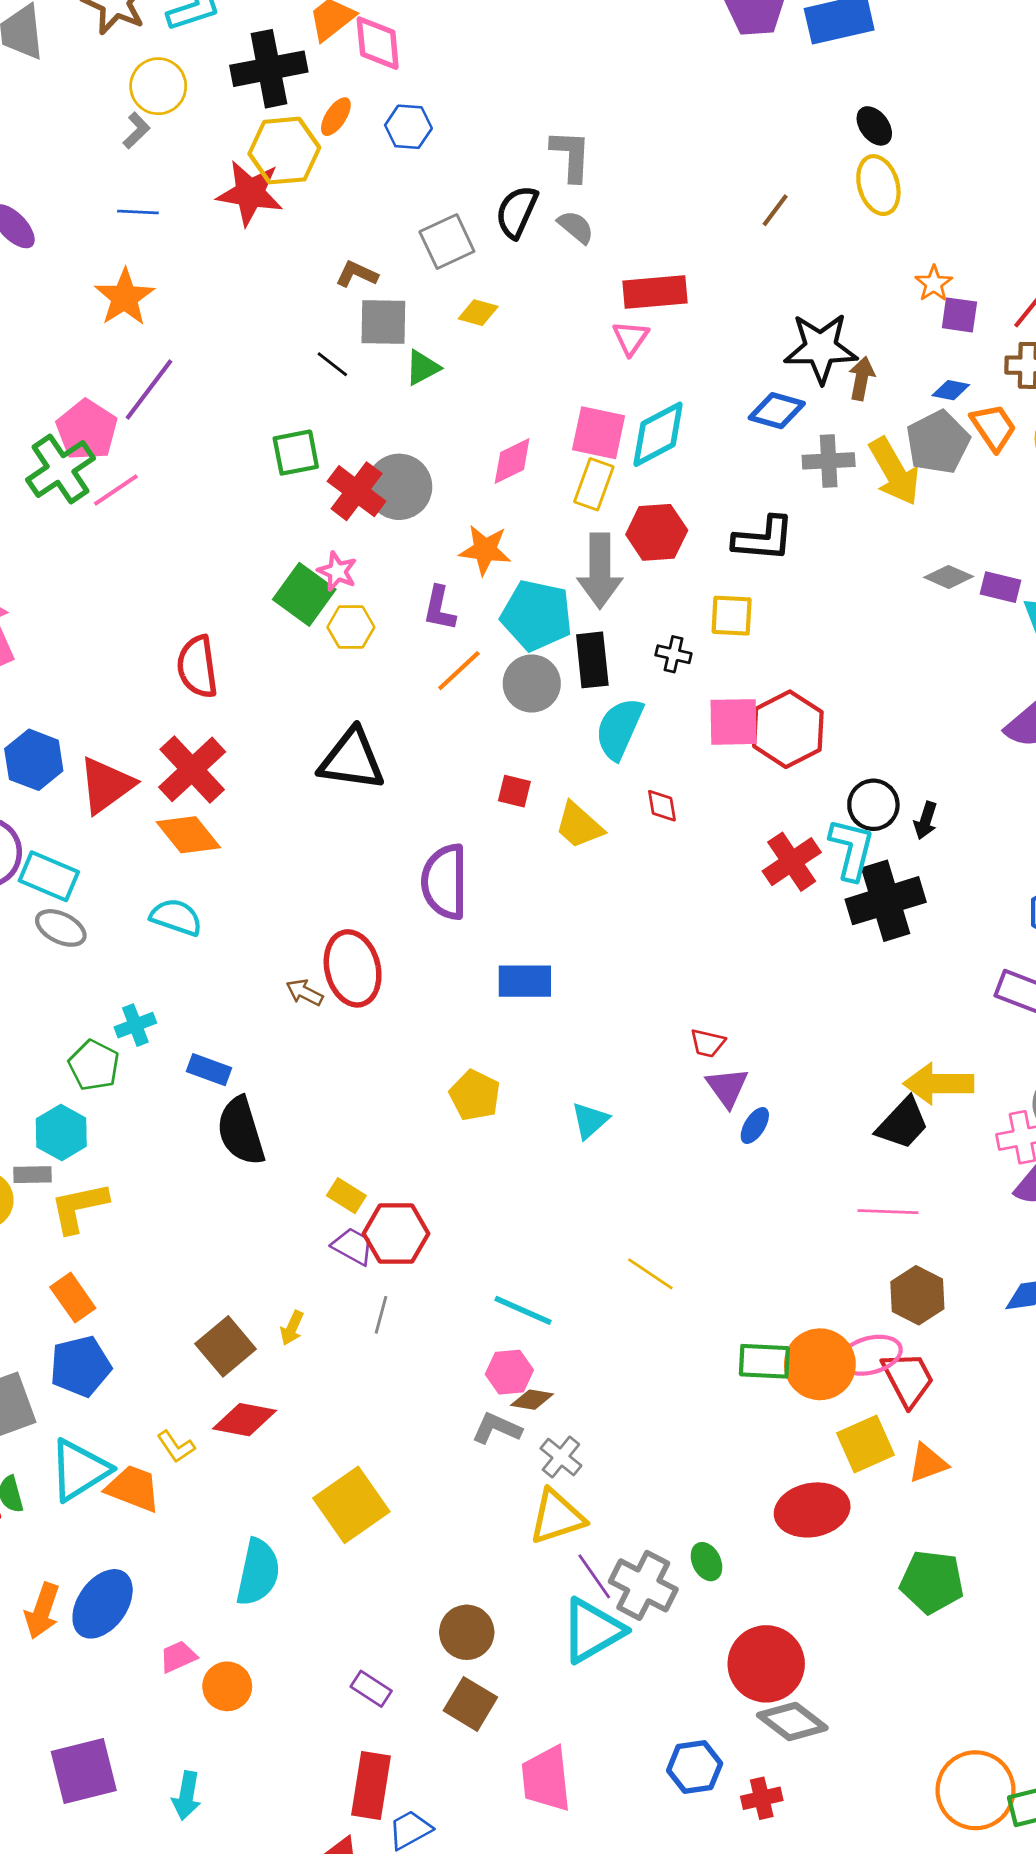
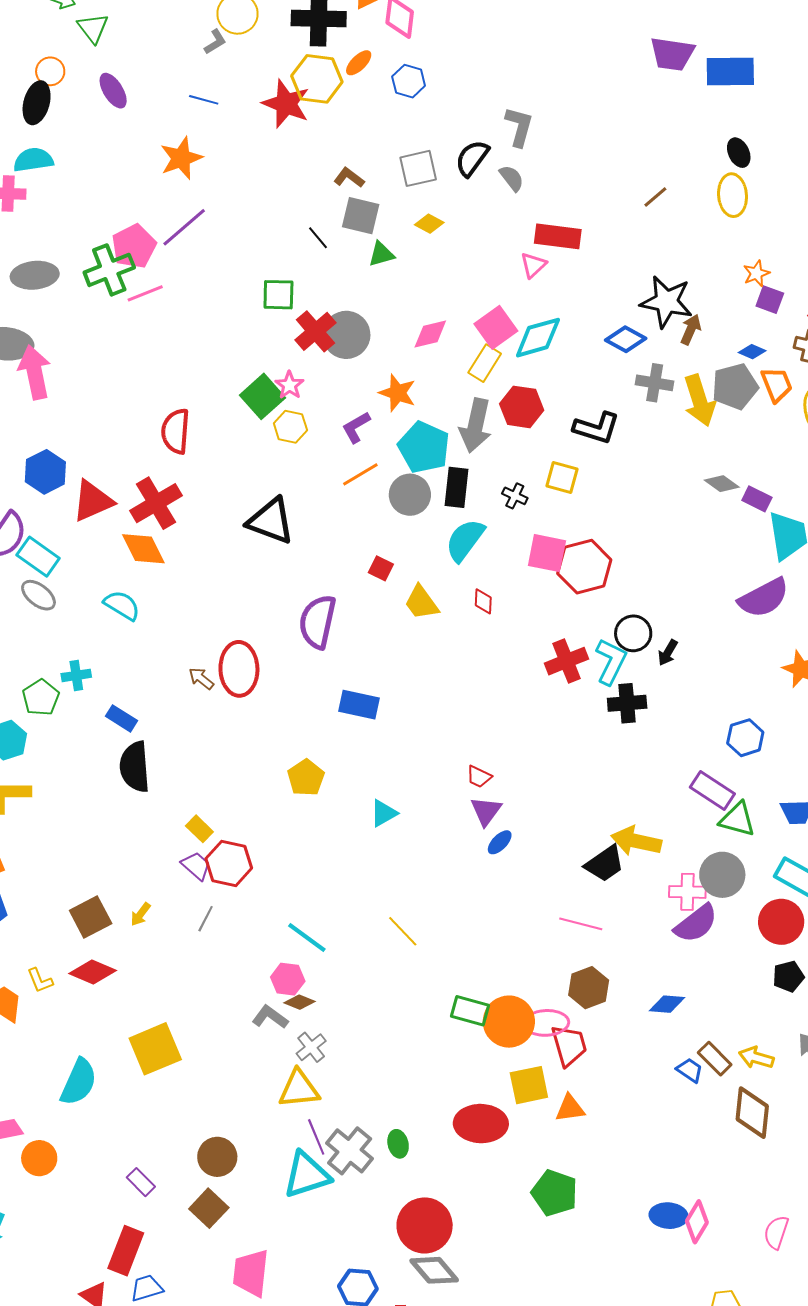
pink square: (599, 433) -> (496, 327), turned 30
purple L-shape: (439, 608) -> (356, 427), turned 36
black cross: (886, 901) -> (627, 703), size x0.7

